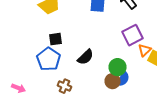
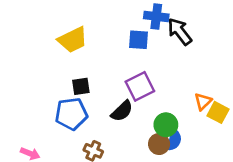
purple square: (132, 35) -> (140, 86), moved
blue pentagon: (48, 59) -> (71, 114), turned 30

